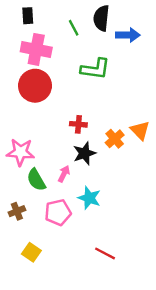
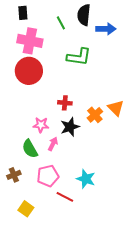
pink star: (21, 152) -> (41, 125), moved, size x0.7
cyan star: (89, 198) -> (86, 179), moved
red line: (105, 253) -> (65, 197), moved

